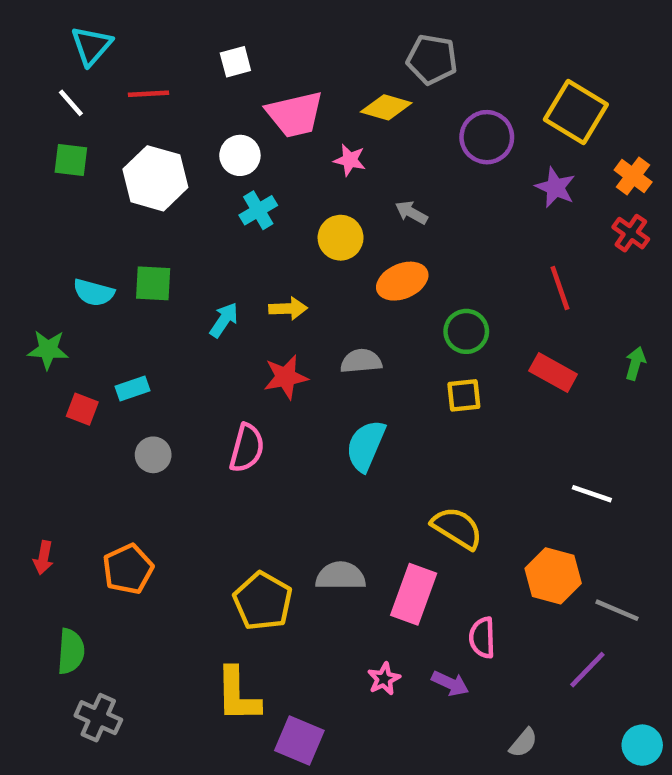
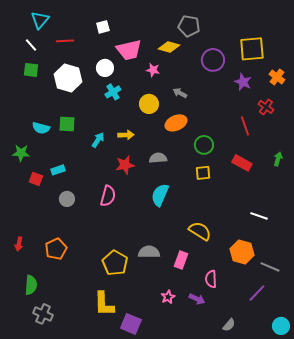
yellow square: (576, 112) -> (252, 49), turned -36
red cross: (631, 233) -> (266, 107), moved
pink rectangle: (414, 594) -> (181, 260), size x0.7

